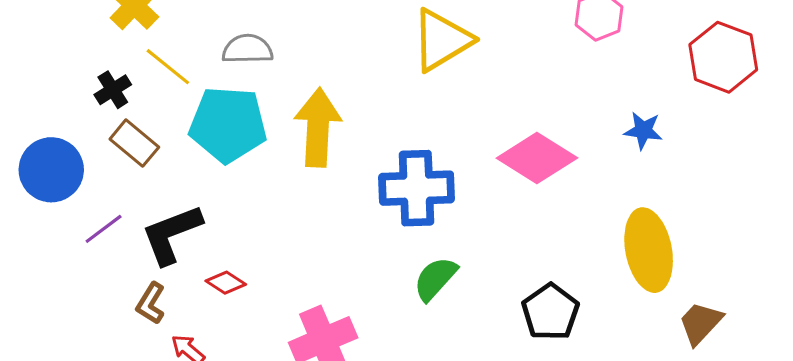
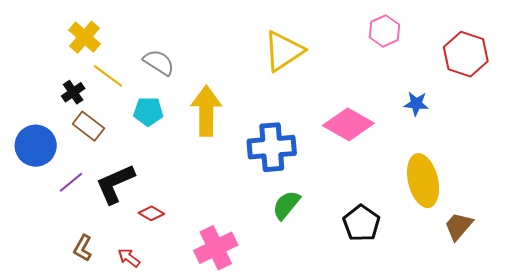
gray semicircle: (248, 49) -> (159, 62), turned 36
cyan pentagon: (228, 124) -> (148, 111), size x0.6
brown L-shape: (151, 303) -> (83, 248), moved

